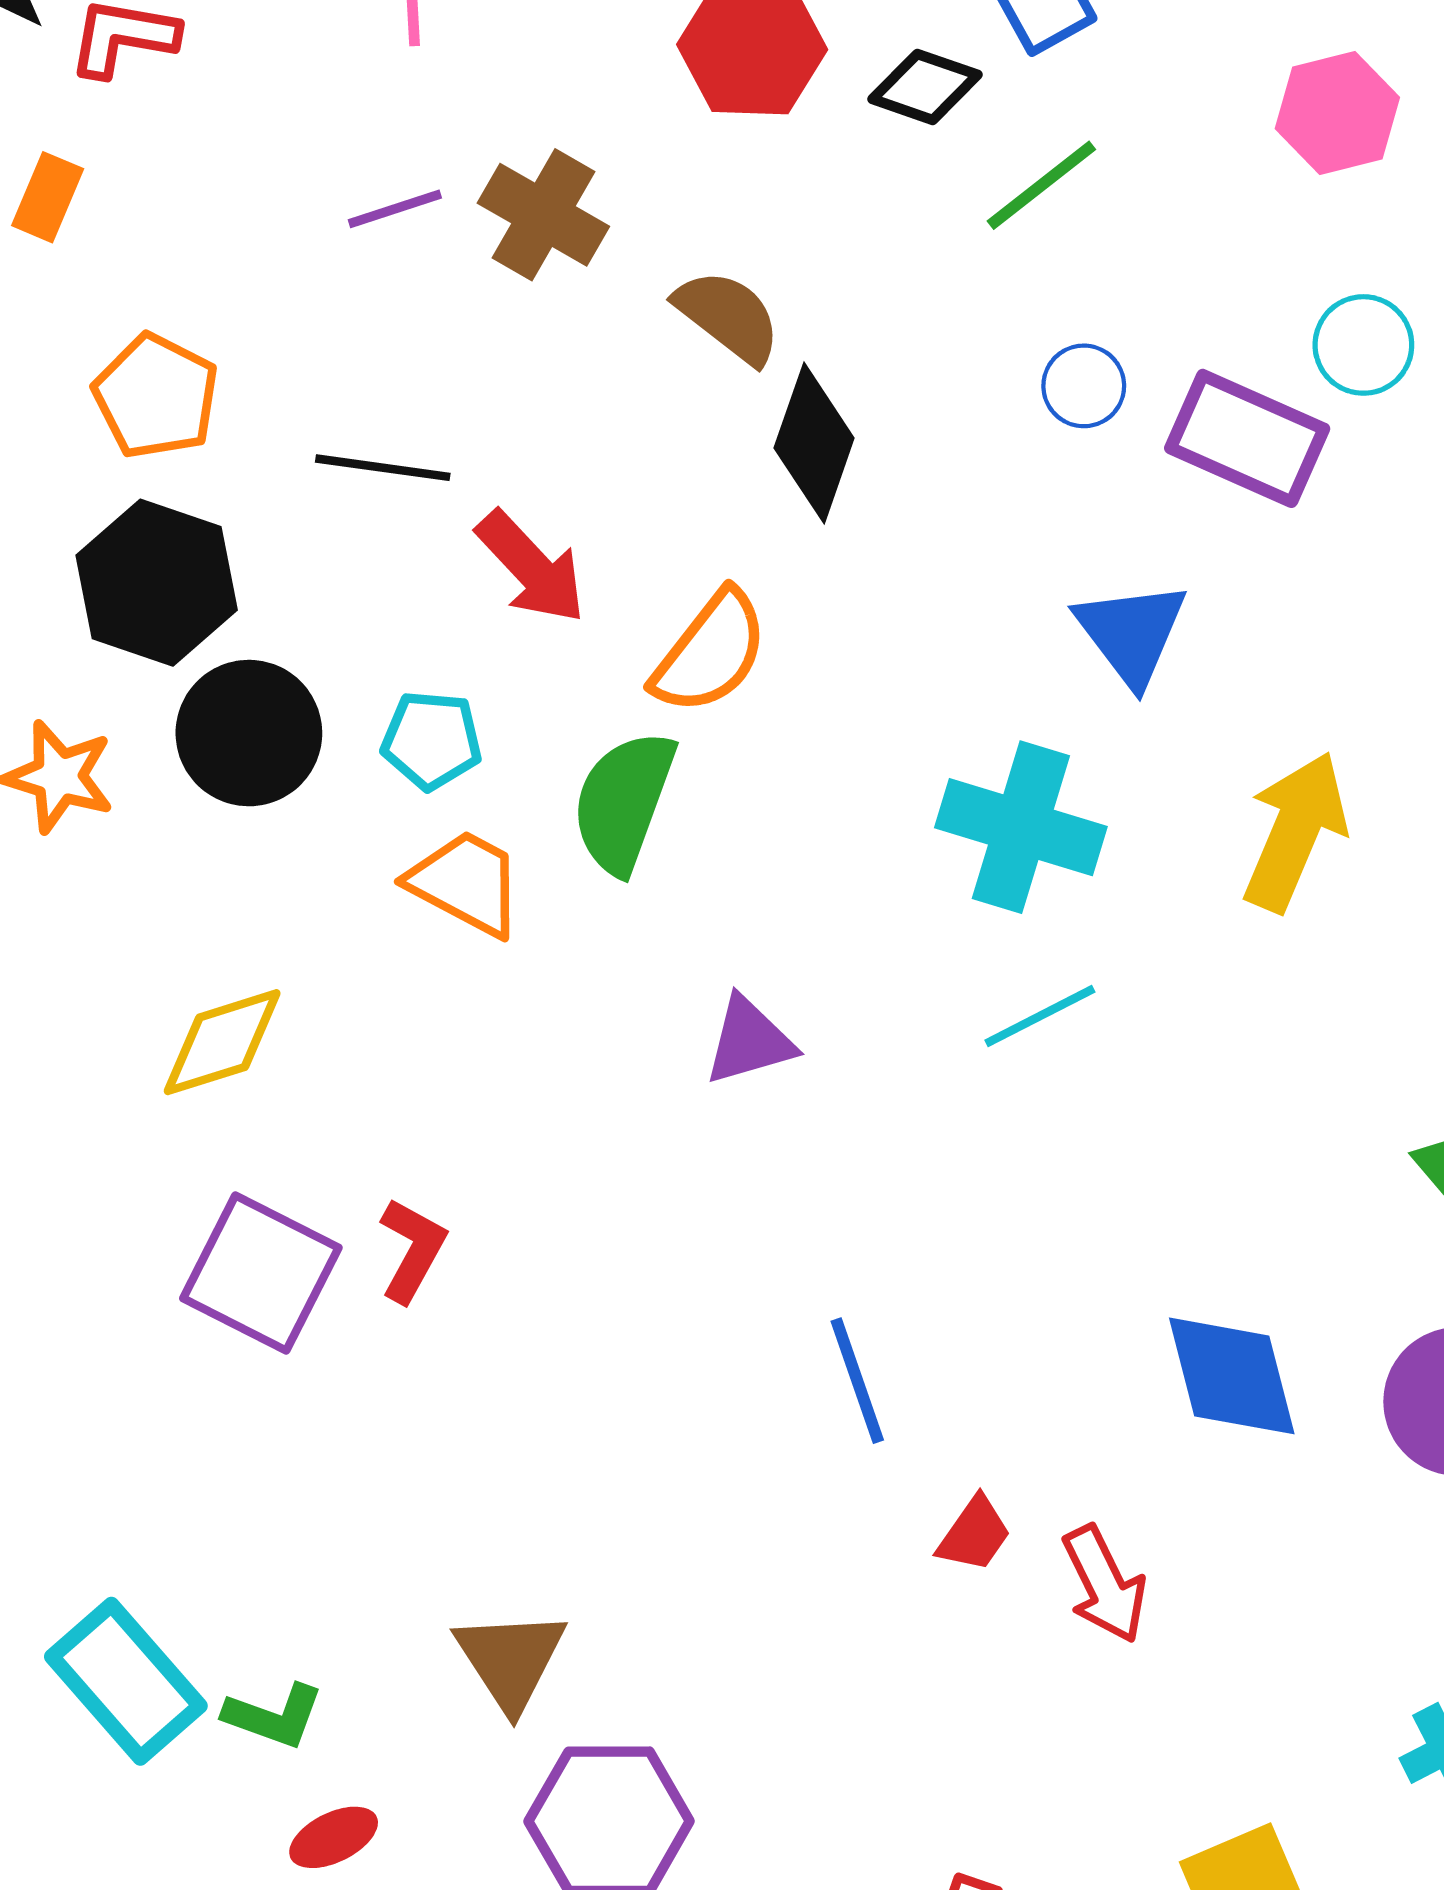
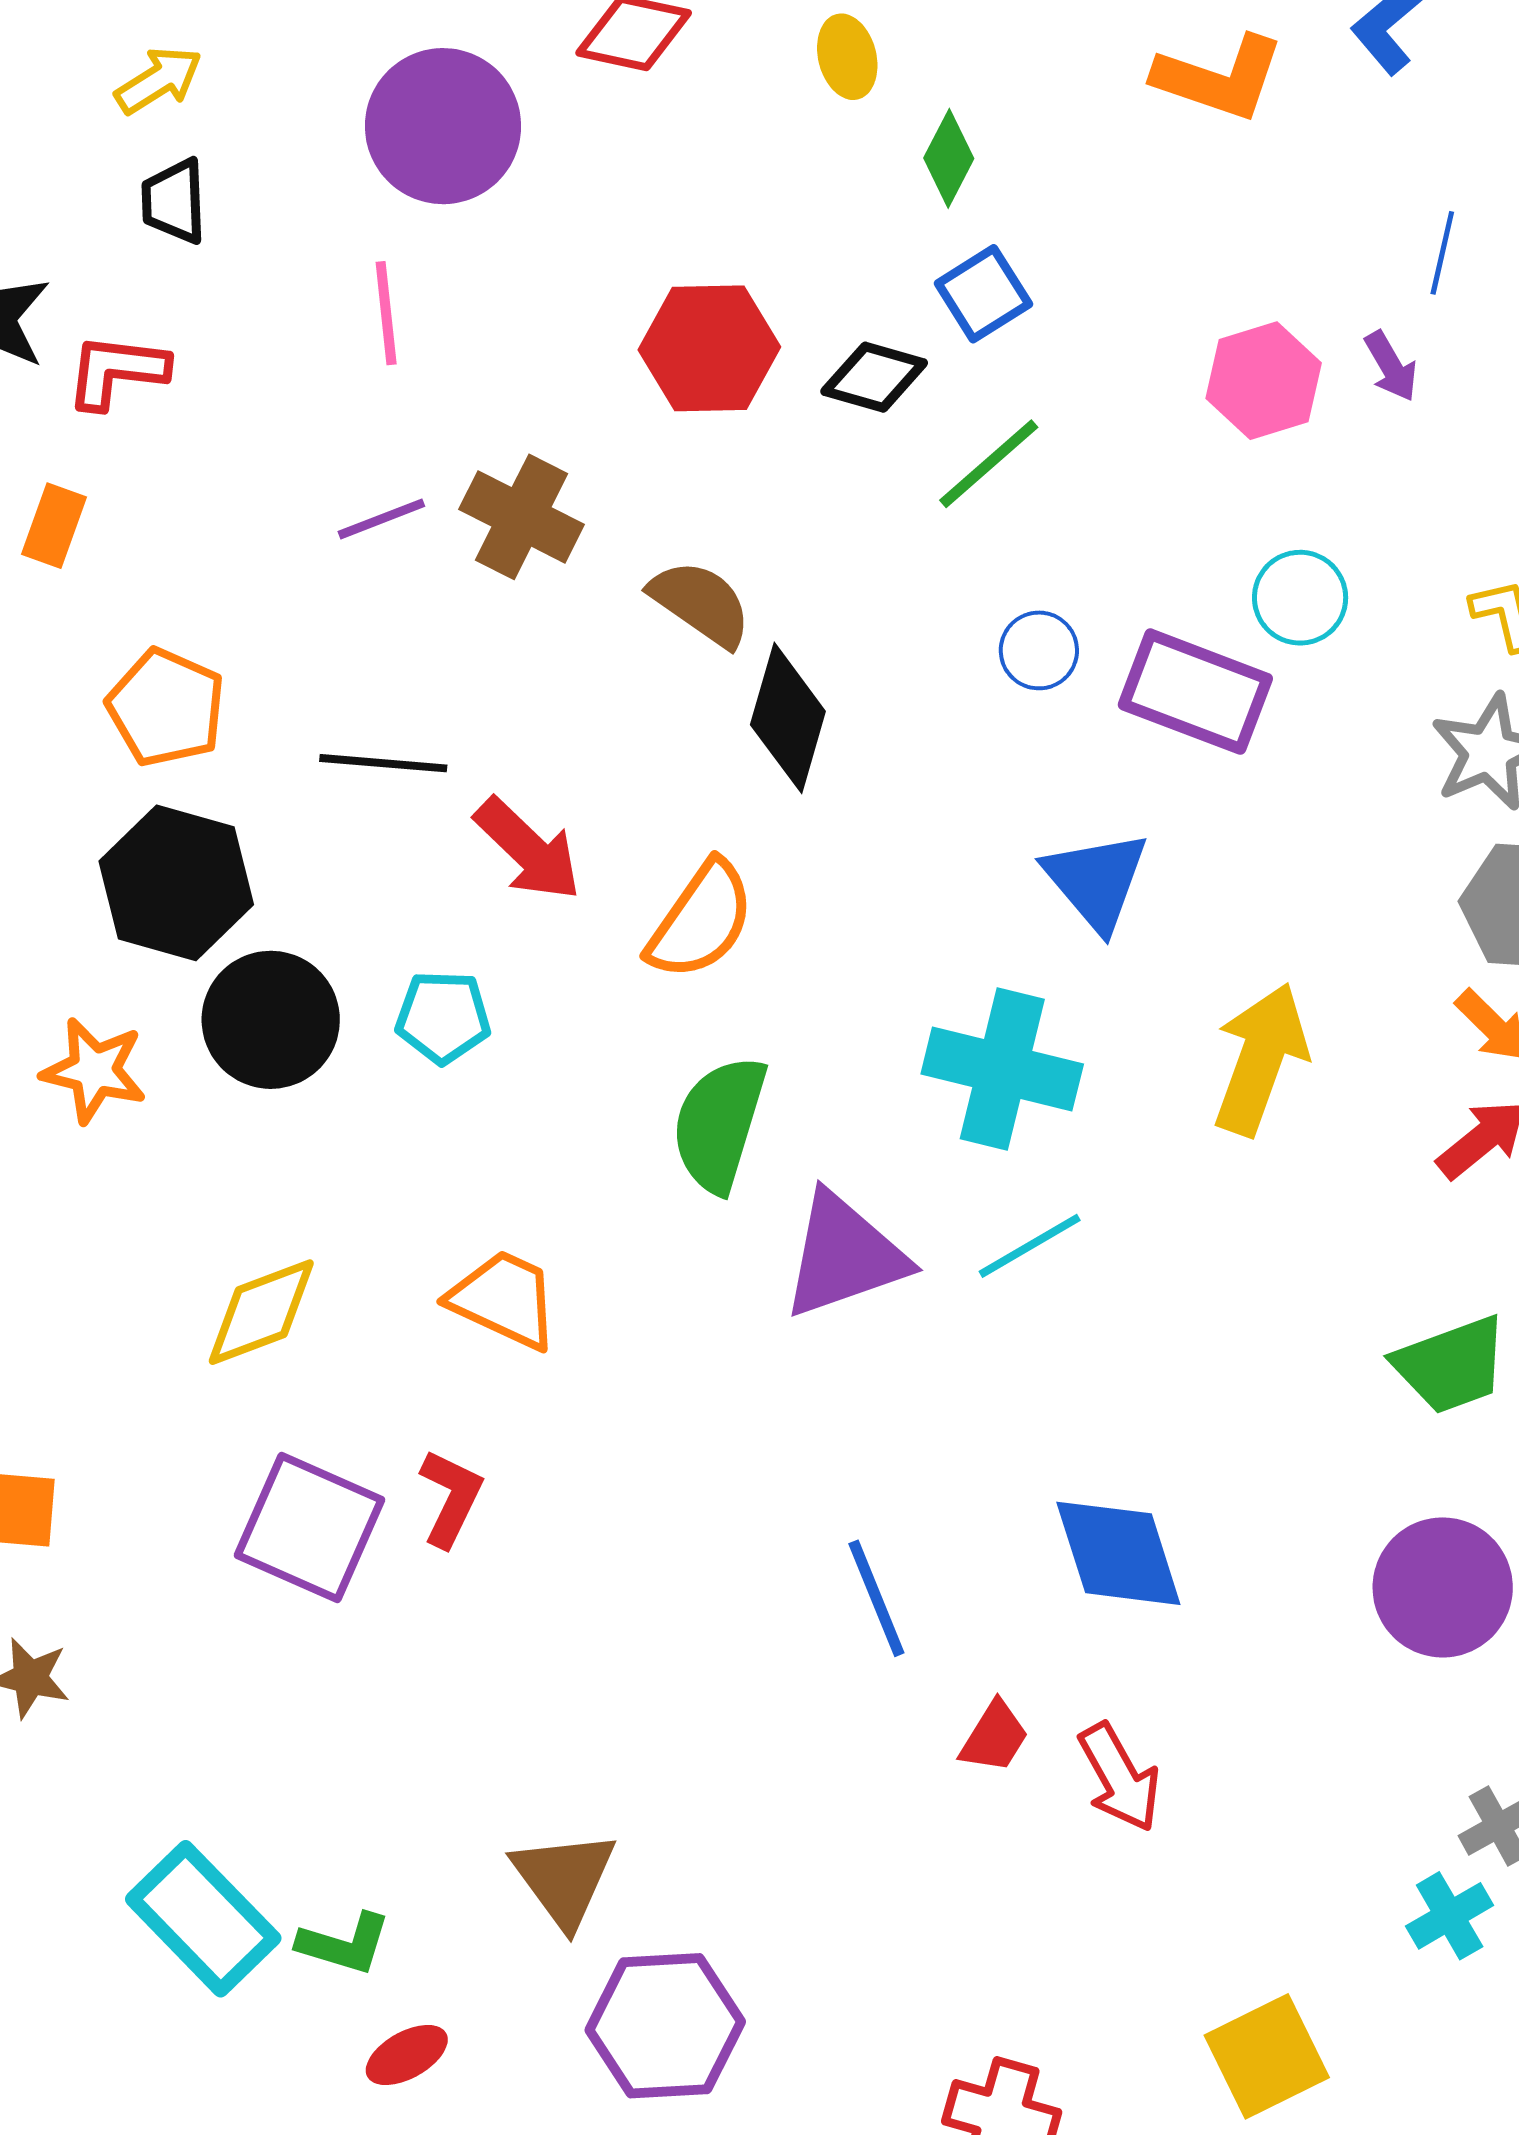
green semicircle: (624, 802) -> (719, 1124), moved
orange trapezoid: (466, 883) -> (504, 1299), moved
purple triangle: (749, 1041) -> (844, 1255), moved, size x1.5
blue diamond: (1232, 1376) -> (1118, 1553), moved

